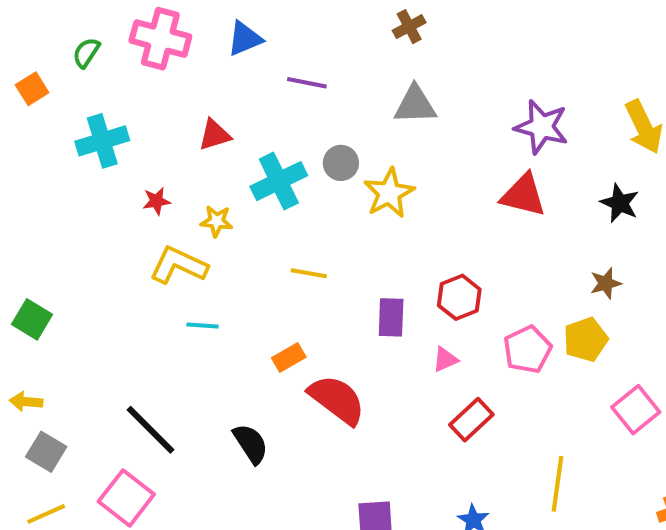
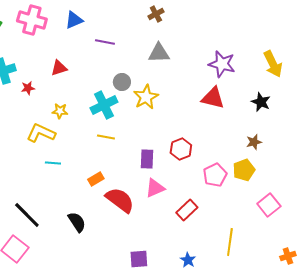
cyan cross: (279, 181) -> (104, 105), moved
red star: (156, 201) -> (28, 88), moved
pink triangle: (445, 360) -> (155, 188), moved, size x1.5

